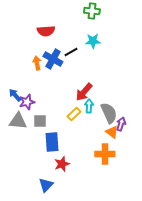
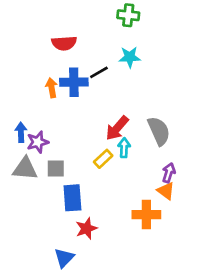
blue cross: (53, 59) -> (74, 82), turned -30
blue arrow: (15, 95) -> (21, 132), turned 40
gray semicircle: (109, 113) -> (159, 131), moved
orange triangle: (112, 132) -> (166, 191), moved

